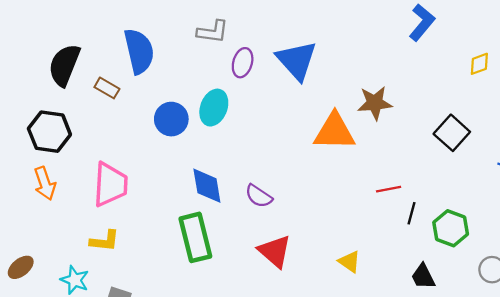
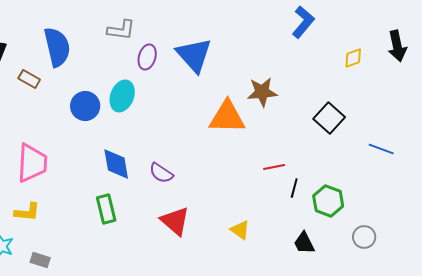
green rectangle: (195, 237) -> (106, 209), size x0.7

